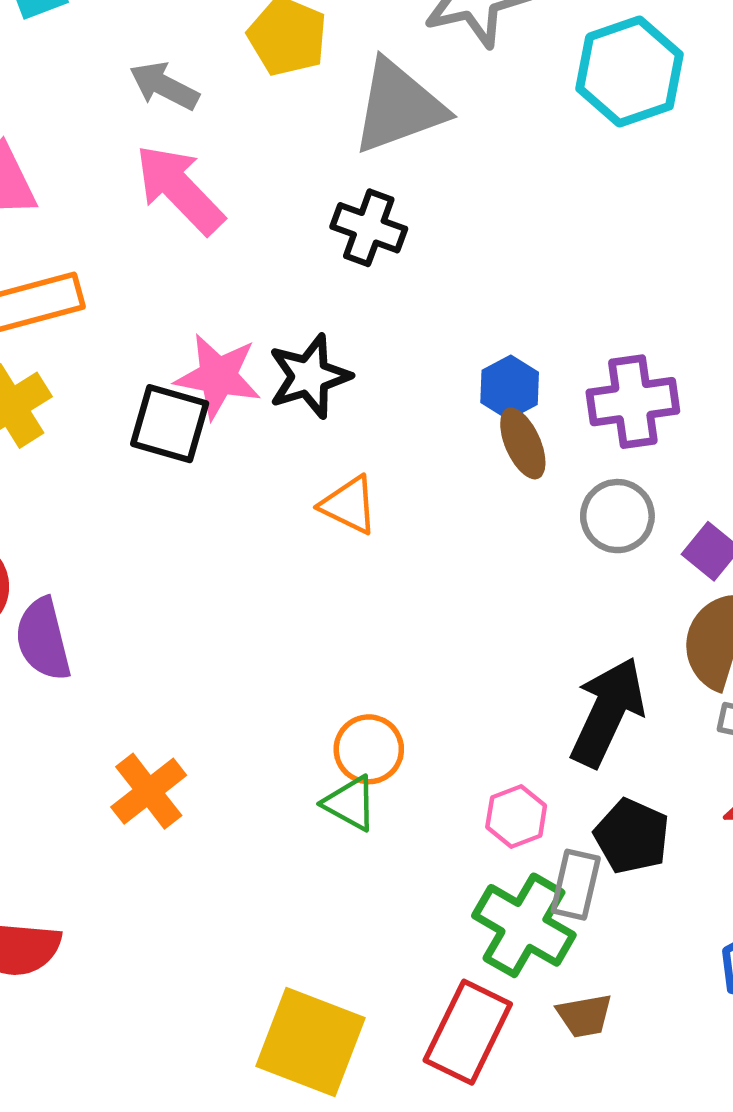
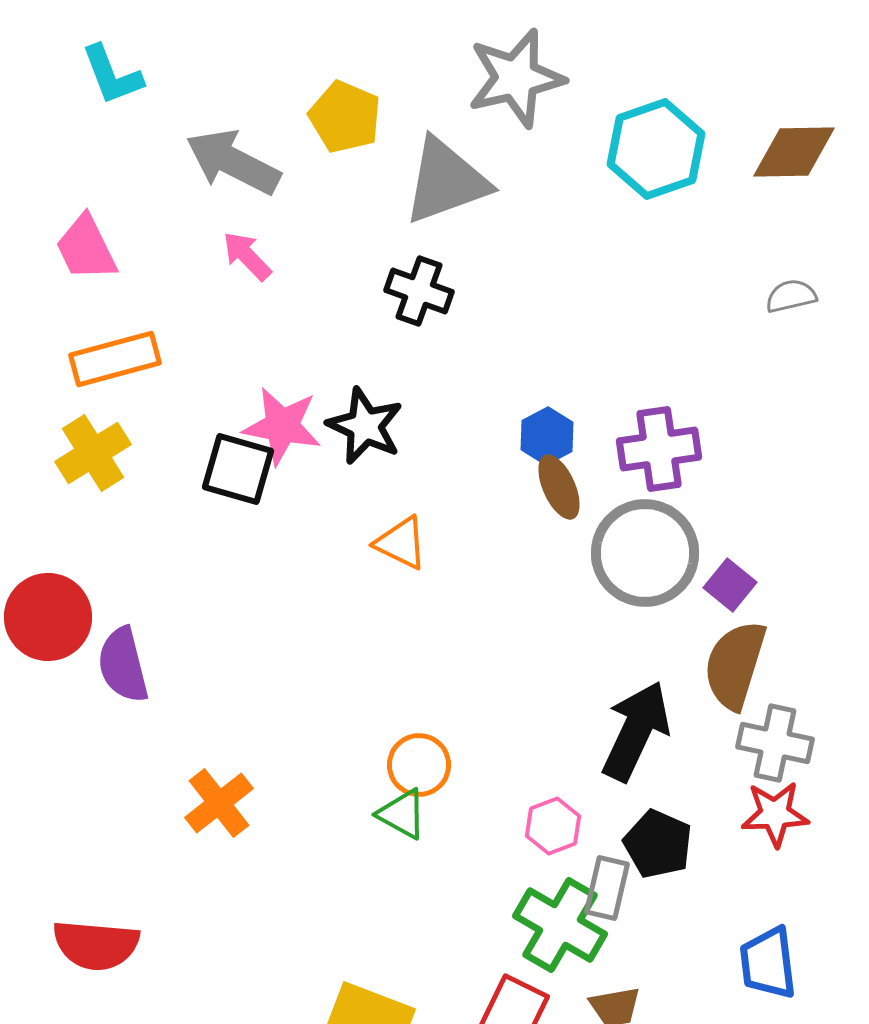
gray arrow: (164, 86) -> (233, 162), size x1.5
pink arrow: (180, 189) -> (247, 256), size x0.6
black star: (309, 376) -> (365, 426), turned -30
gray circle: (617, 516) -> (645, 553), size x1.6

